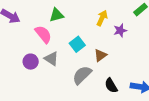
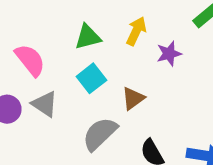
green triangle: (57, 15) -> (88, 37), moved

